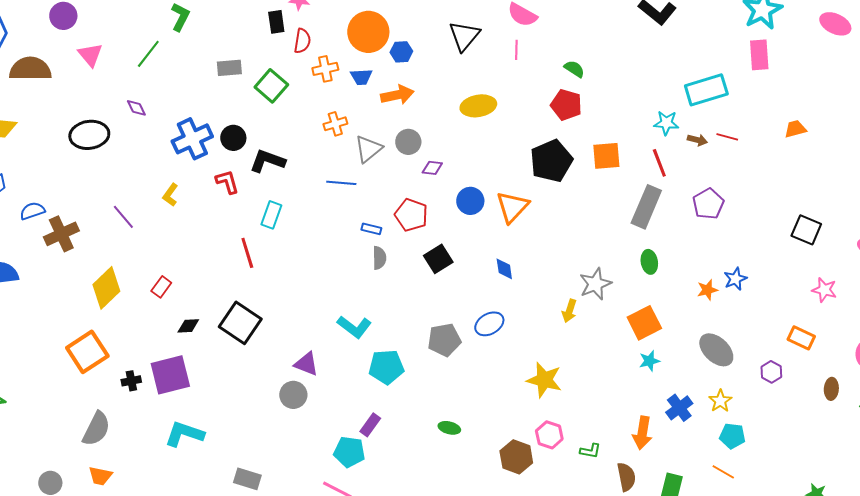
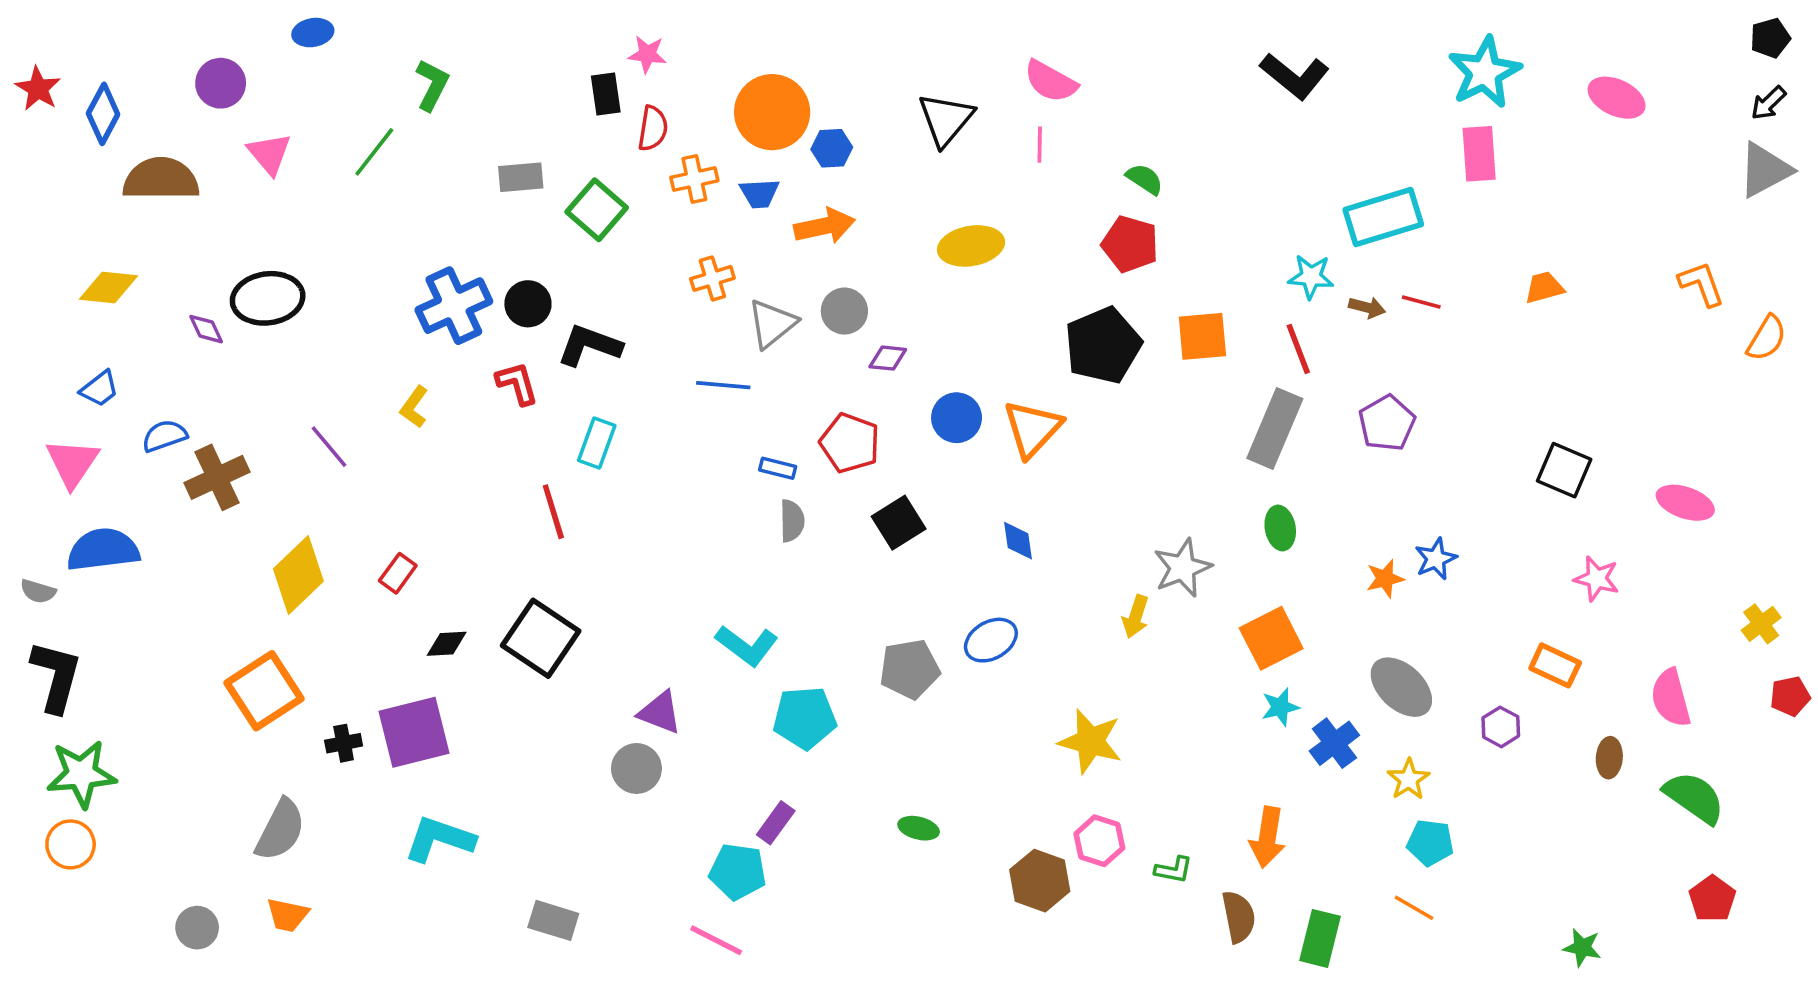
purple diamond: (136, 108) -> (206, 329), moved
blue cross: (679, 408) -> (1334, 743), moved

